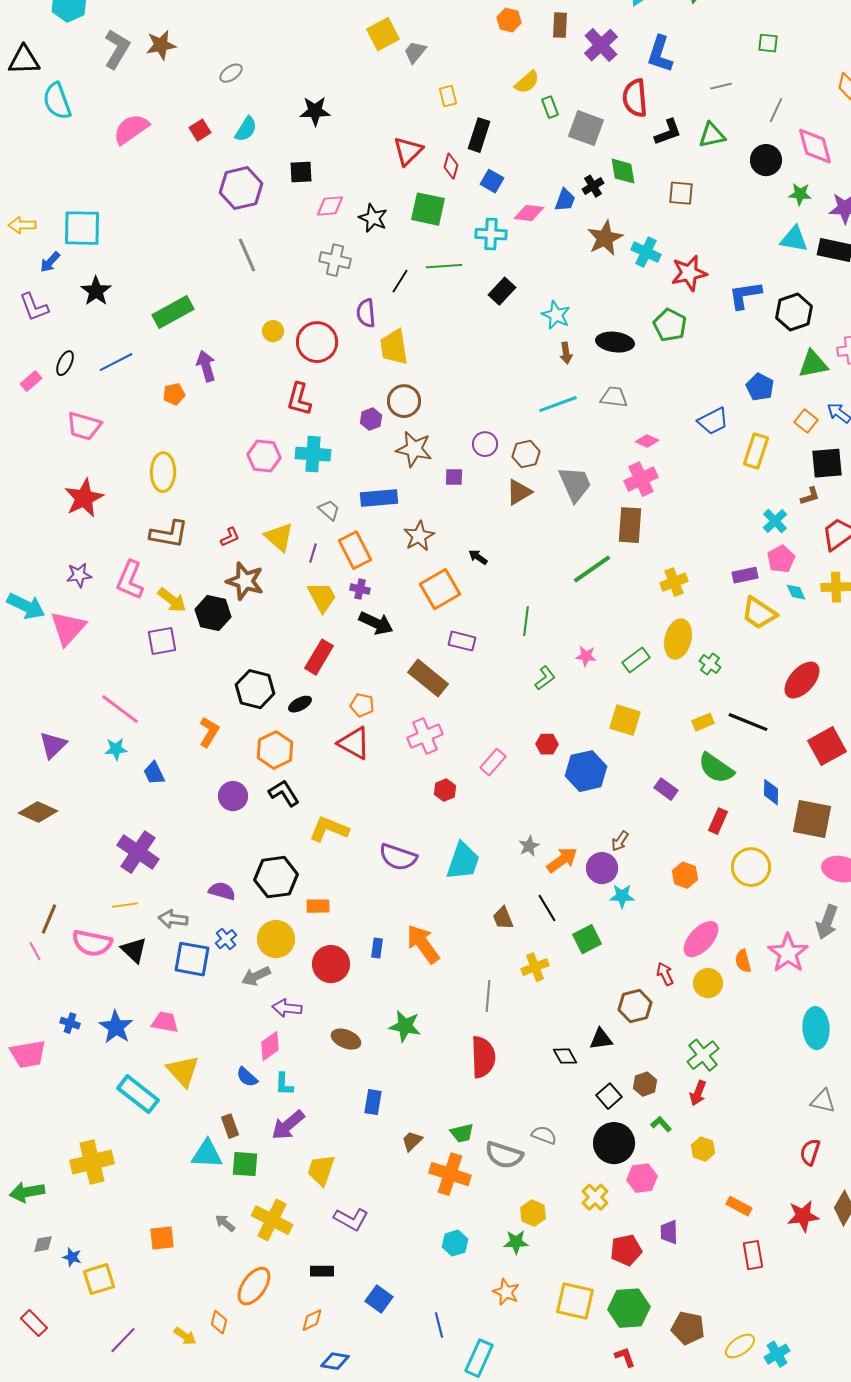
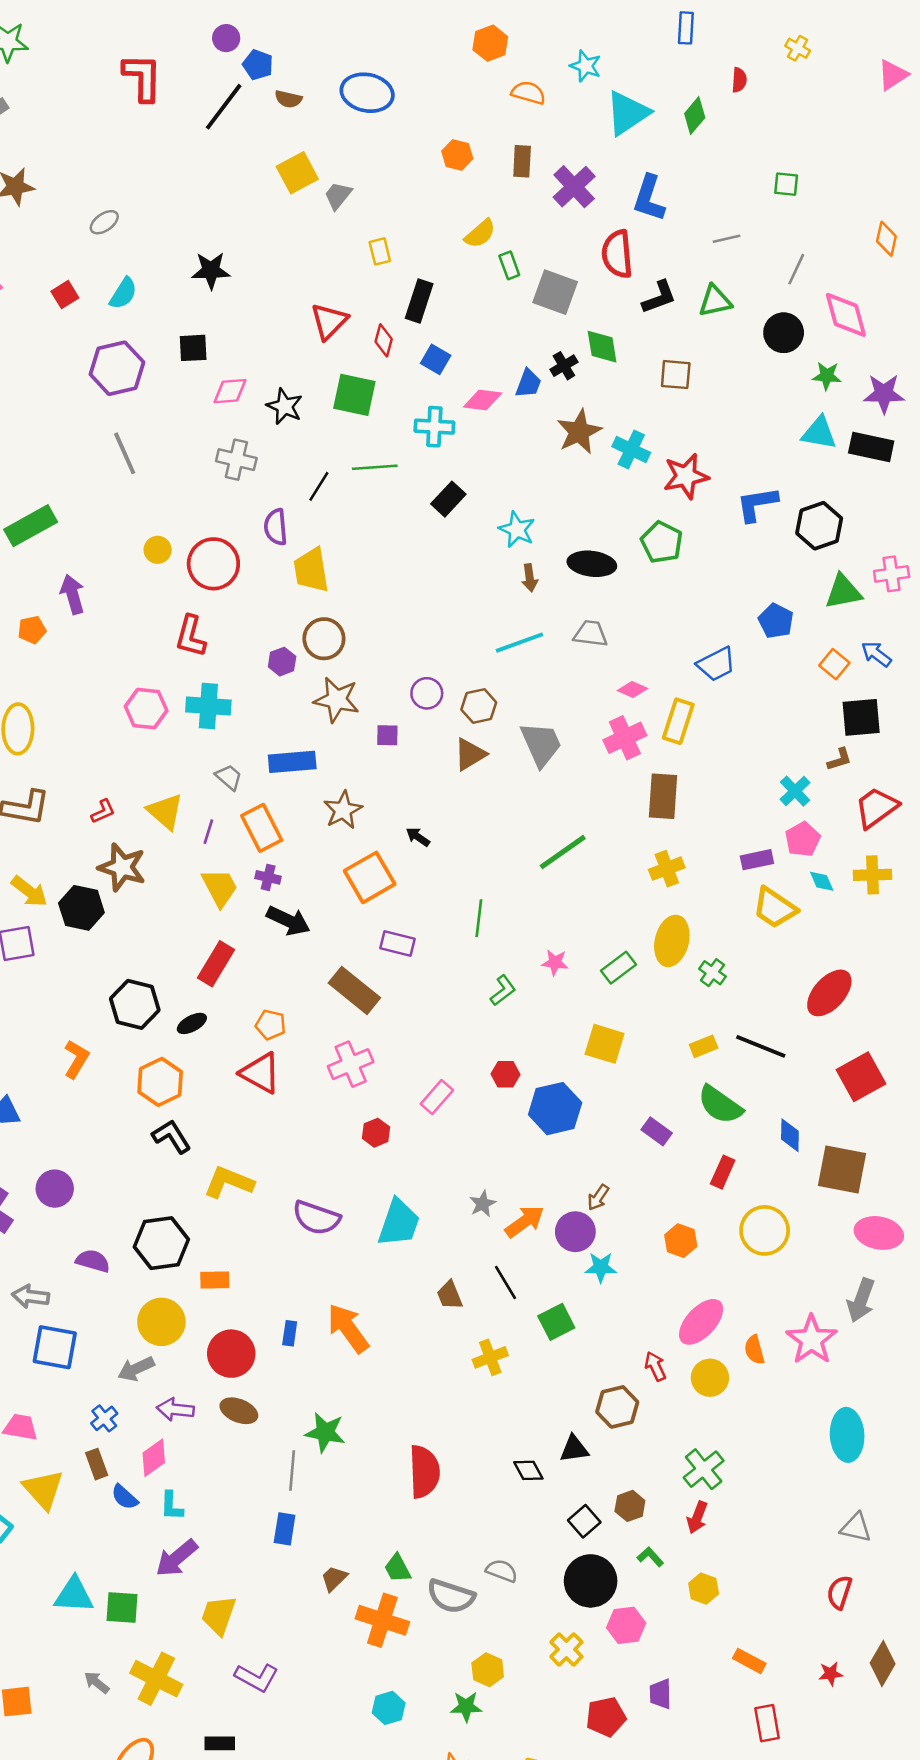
yellow rectangle: (756, 451) -> (678, 721), moved
brown rectangle: (630, 525) -> (663, 796), moved
purple circle: (233, 796) -> (55, 1189), moved
blue cross: (226, 939) -> (104, 1418), moved
gray line: (488, 996) -> (292, 1470), moved
brown ellipse: (346, 1039) -> (239, 1411), moved
brown rectangle: (230, 1126) -> (97, 1464), moved
green trapezoid: (462, 1133) -> (398, 1568), turned 75
red star: (803, 1216) -> (831, 1674), size x0.6

